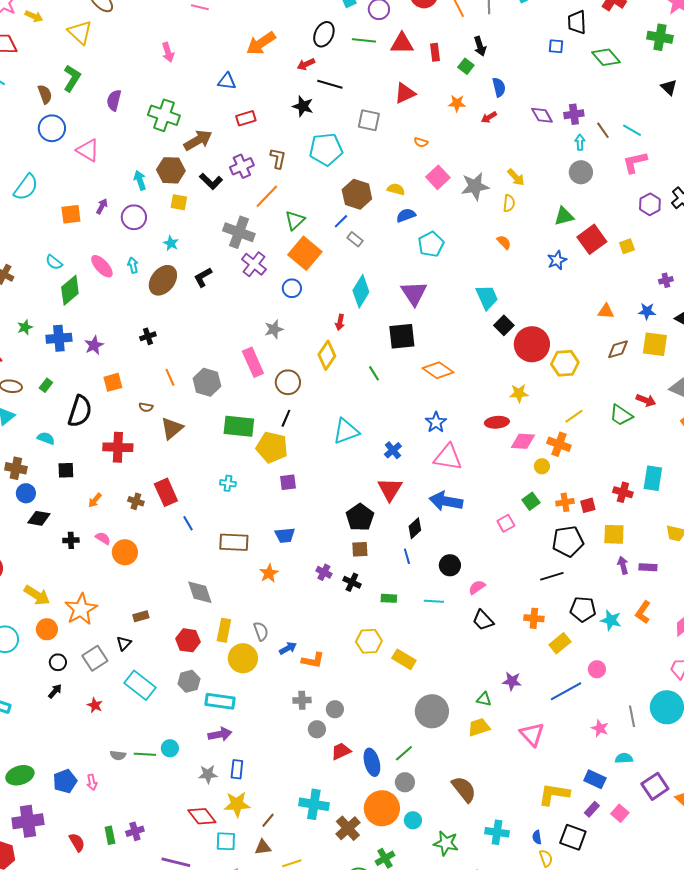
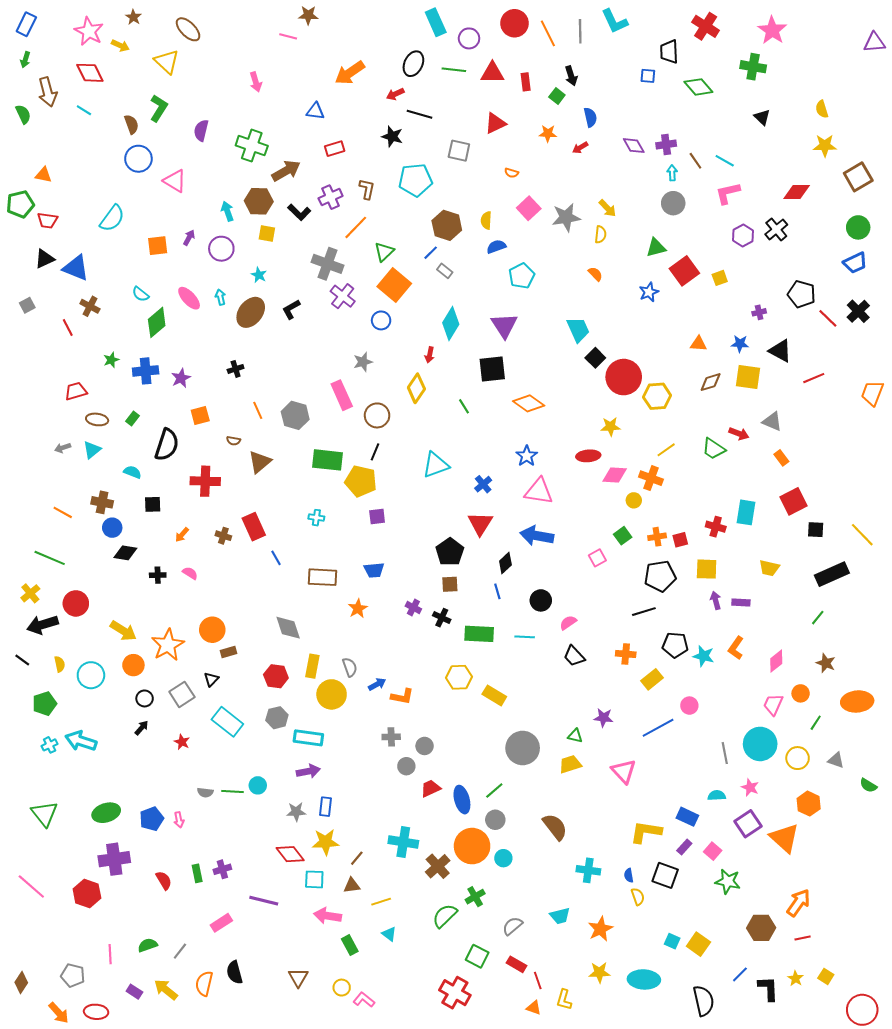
yellow semicircle: (396, 189) -> (486, 220), turned -102
orange circle: (125, 552) -> (212, 630), moved
green rectangle: (389, 598) -> (479, 634), size x1.8
pink star: (600, 728) -> (750, 787), moved
green star: (446, 843) -> (728, 881), moved

